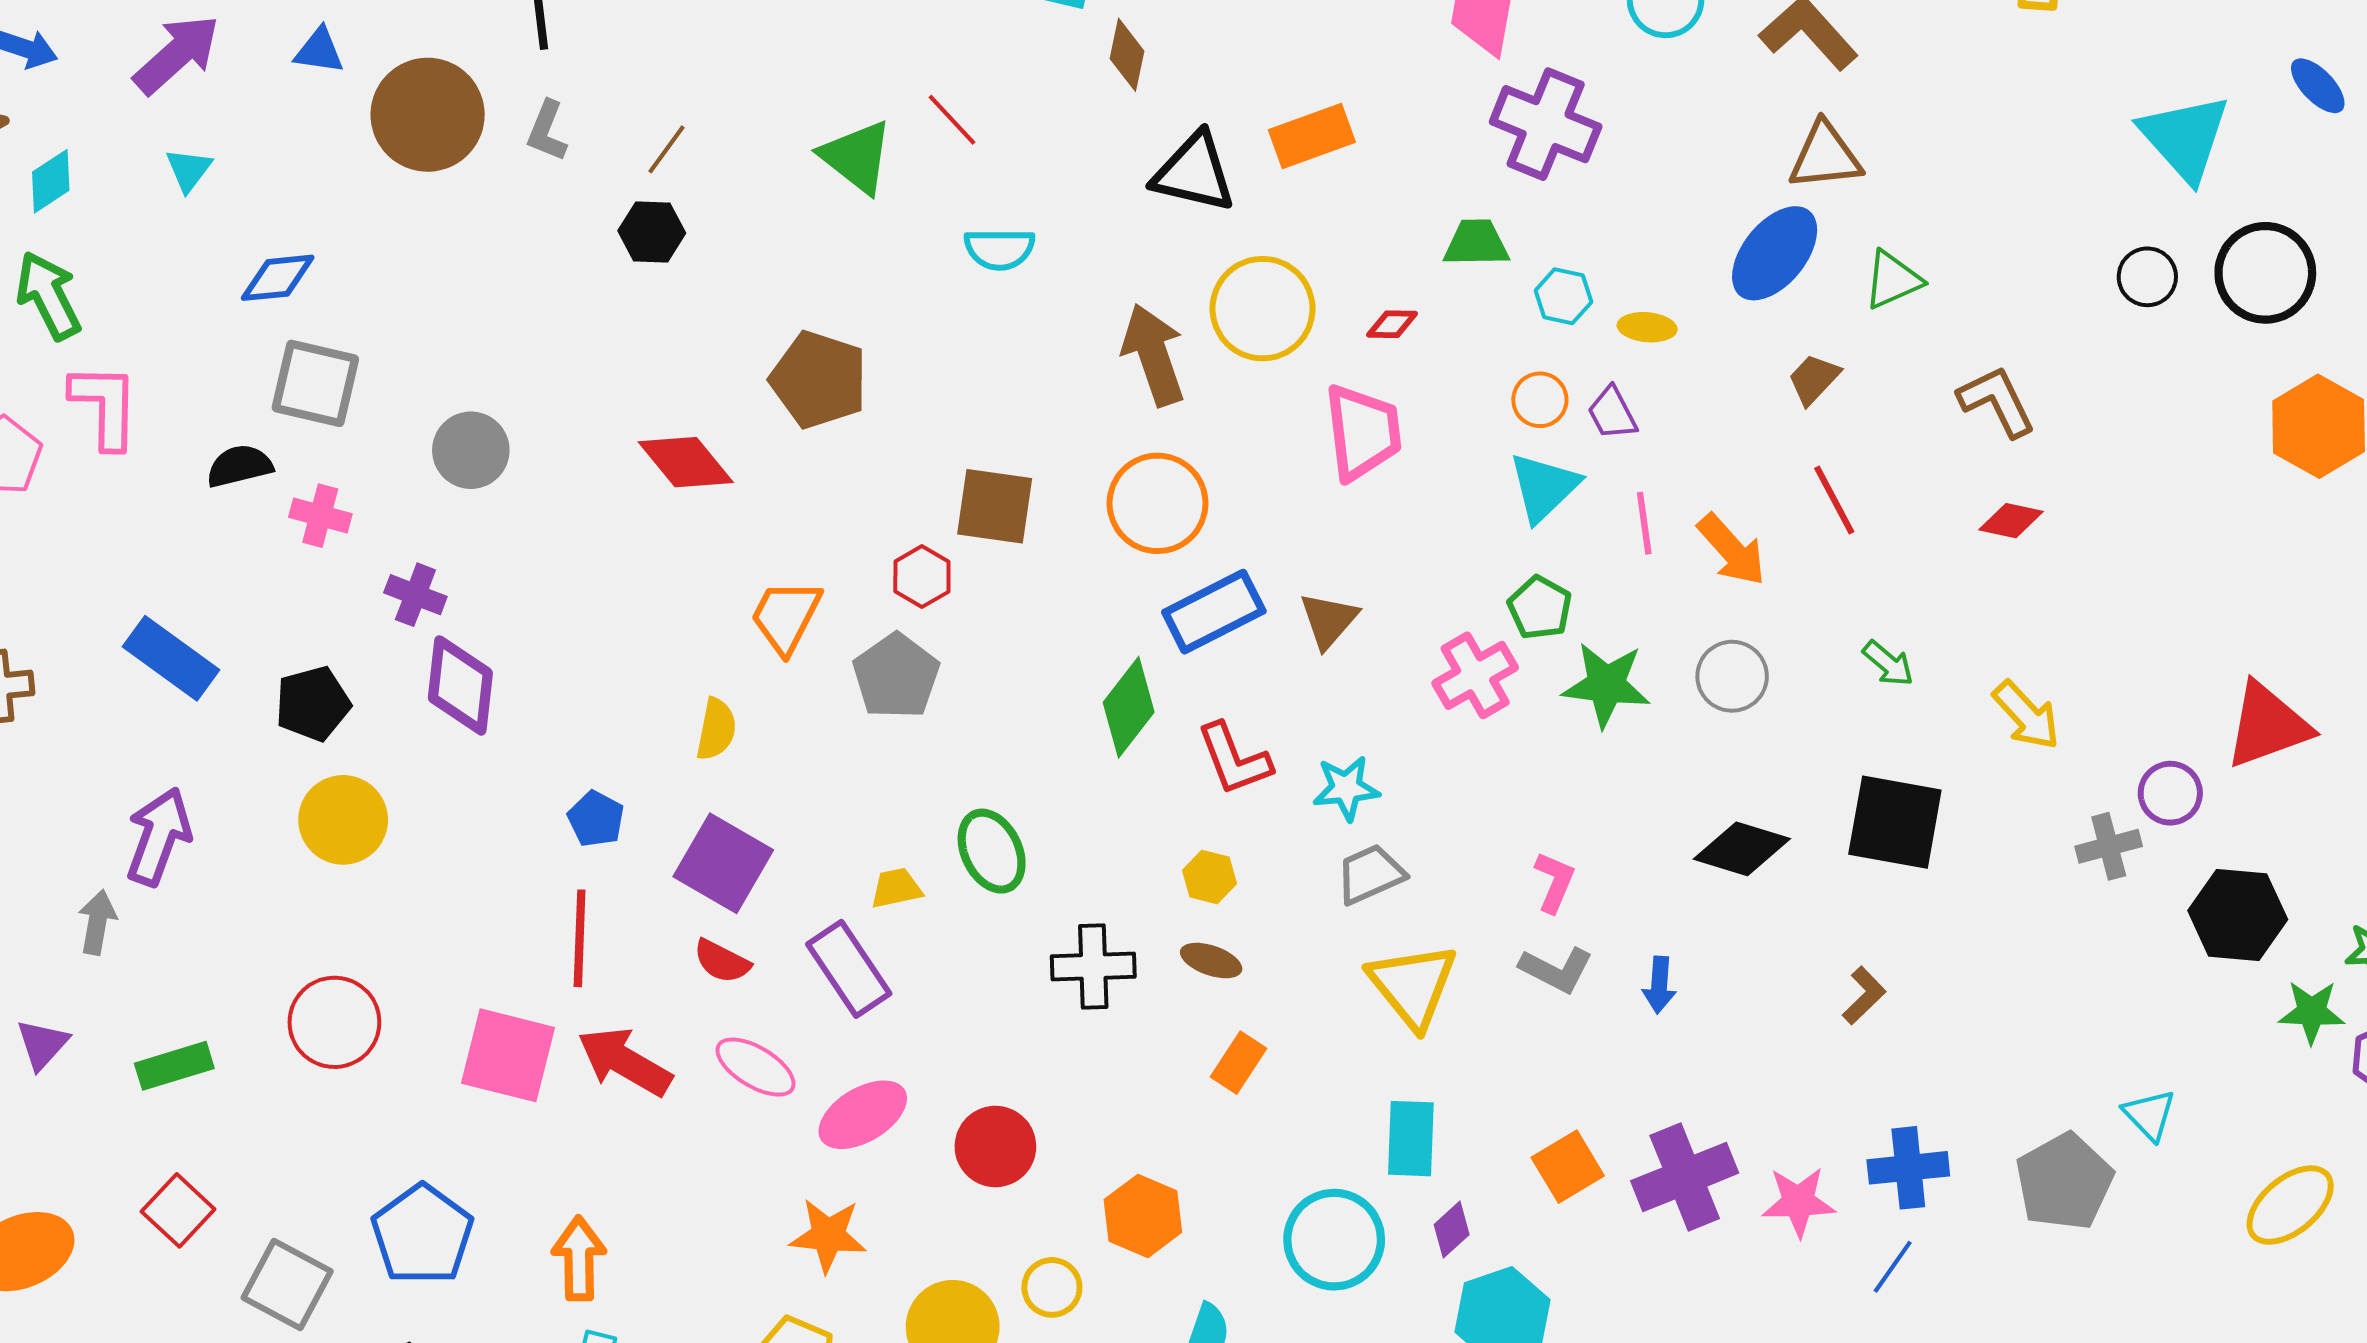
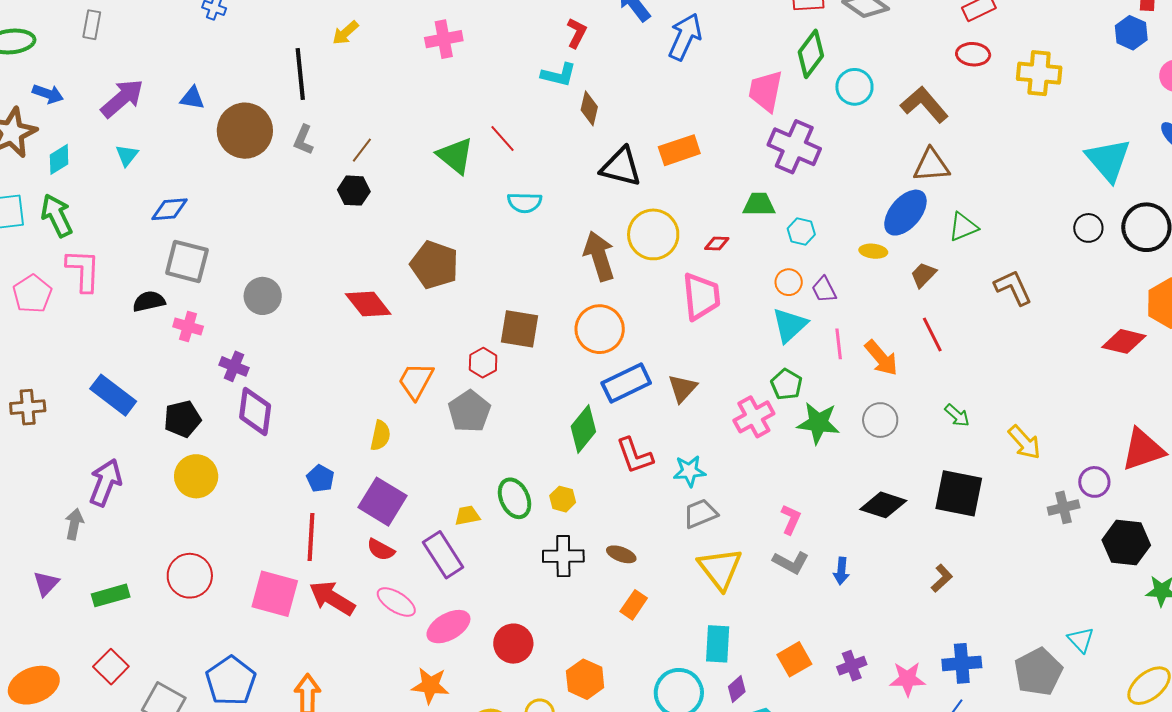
yellow ellipse: (1647, 327) -> (873, 251), moved
red diamond: (2011, 521) -> (1124, 341), moved, size x1.4
yellow hexagon: (1210, 877) -> (563, 499), moved
purple cross: (1685, 1177) -> (852, 666), size x0.6

